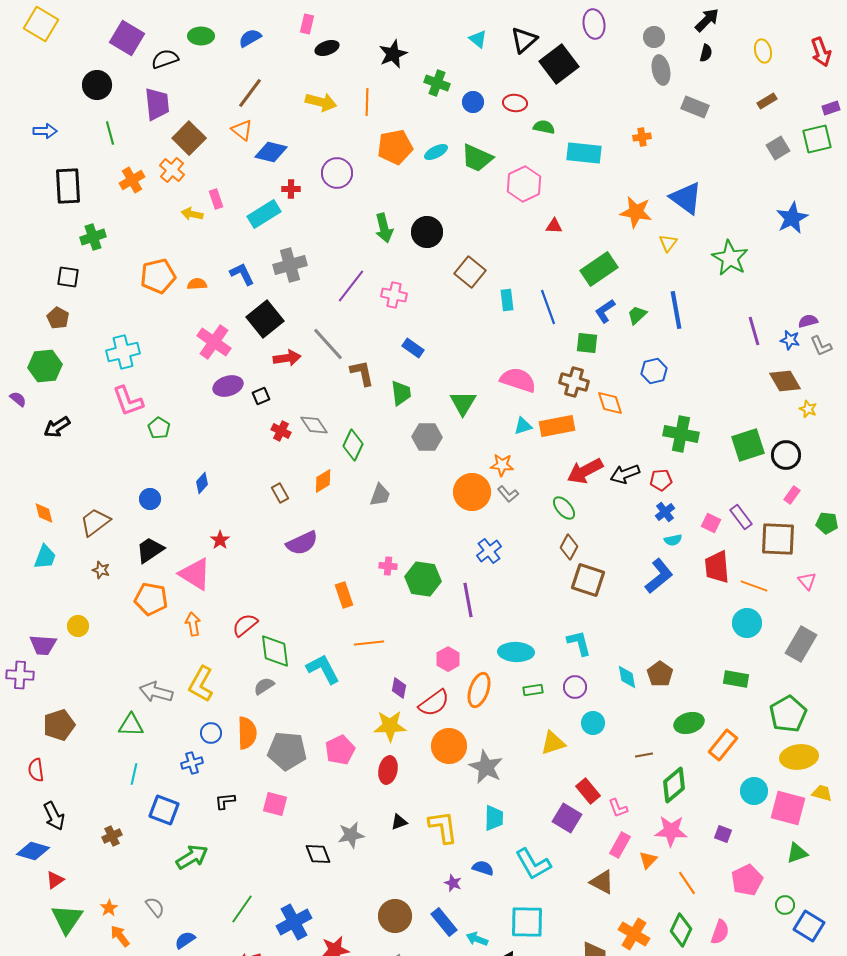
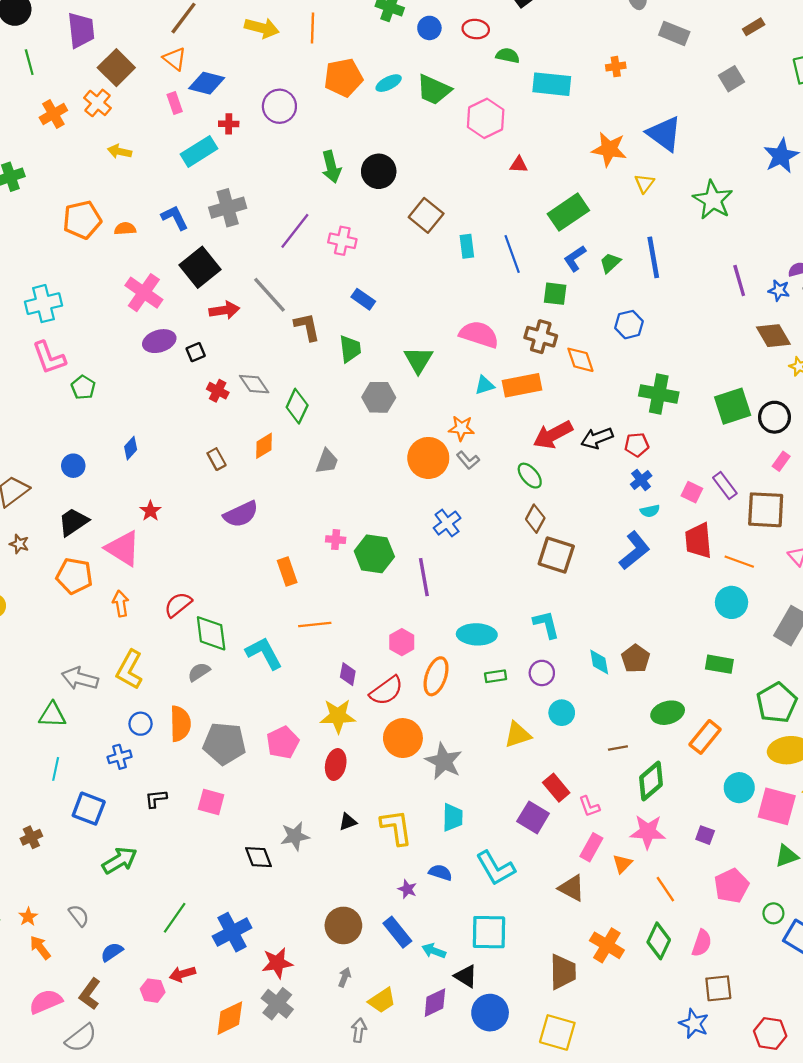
gray square: (778, 148) -> (732, 79), moved
pink rectangle: (216, 199) -> (175, 103), moved

